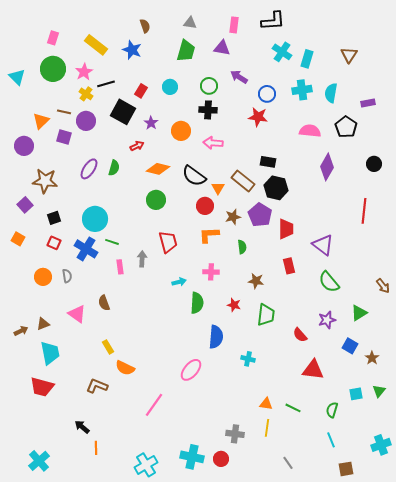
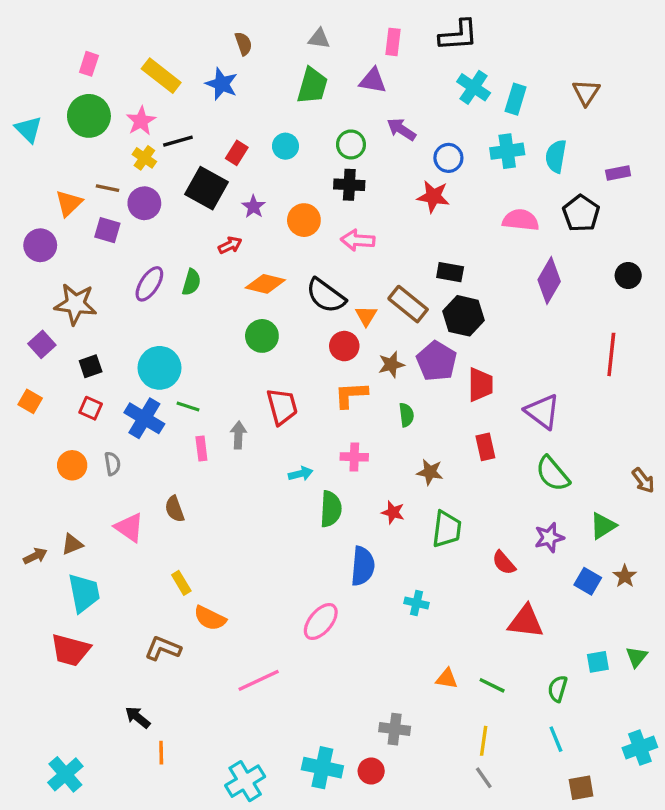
brown star: (372, 358) -> (625, 576), moved
pink line: (154, 405) -> (259, 680), turned 30
yellow line: (267, 428) -> (484, 741), moved

